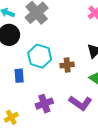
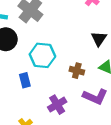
brown cross: (67, 65) -> (77, 71), moved, turned 32

